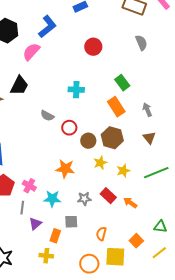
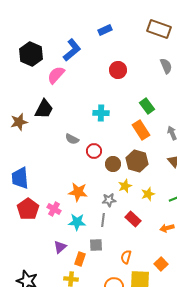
orange star: (65, 169) -> (78, 192), moved
gray star: (84, 199) -> (109, 200), moved
orange arrow: (130, 203) -> (167, 228), moved, turned -48
gray line: (22, 208) -> (103, 220), moved

